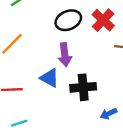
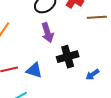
blue triangle: (50, 78) -> (34, 70), moved

